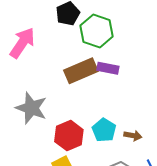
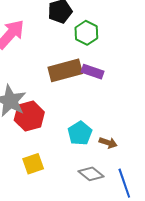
green hexagon: (97, 31) -> (86, 33), size x0.7
red hexagon: (69, 136) -> (29, 116), moved

